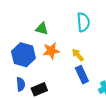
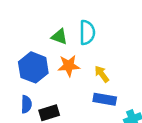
cyan semicircle: (83, 22) -> (87, 32), moved
blue rectangle: (82, 75) -> (105, 99), turned -60

